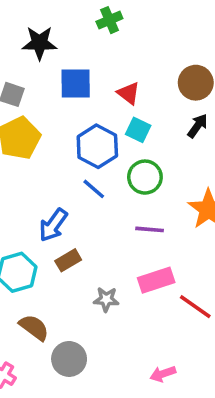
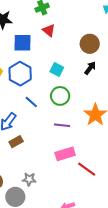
red triangle: (129, 93) -> (49, 30), moved
blue hexagon: (97, 146) -> (20, 74), moved
gray star: (106, 299) -> (29, 179), moved

